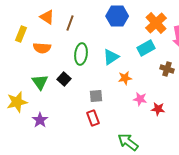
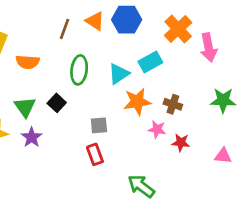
orange triangle: (47, 17) -> (95, 21), moved
cyan rectangle: (146, 48) -> (150, 62), moved
brown cross: (167, 69) -> (173, 104), moved
orange star: (125, 78) -> (137, 102), size x1.5
purple star: (40, 120) -> (32, 137), moved

